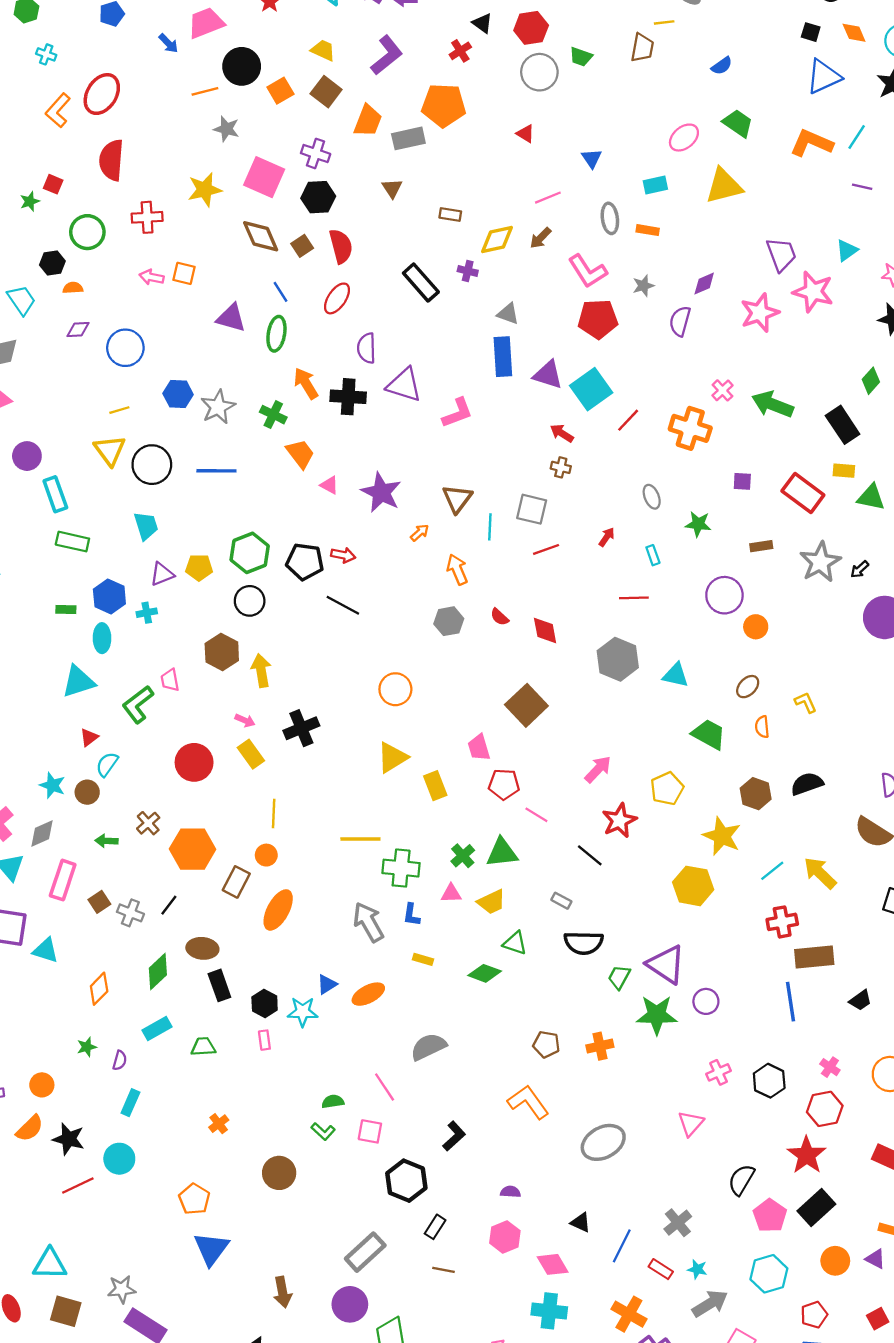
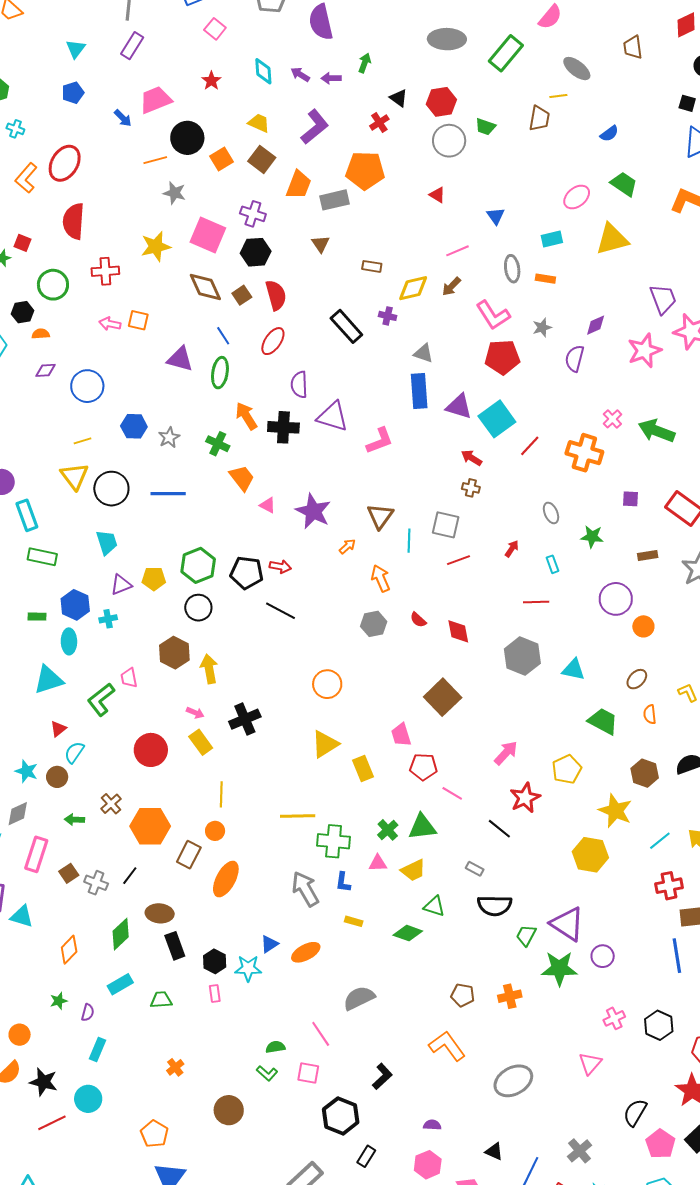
gray star: (218, 407) -> (169, 437), size x0.7

